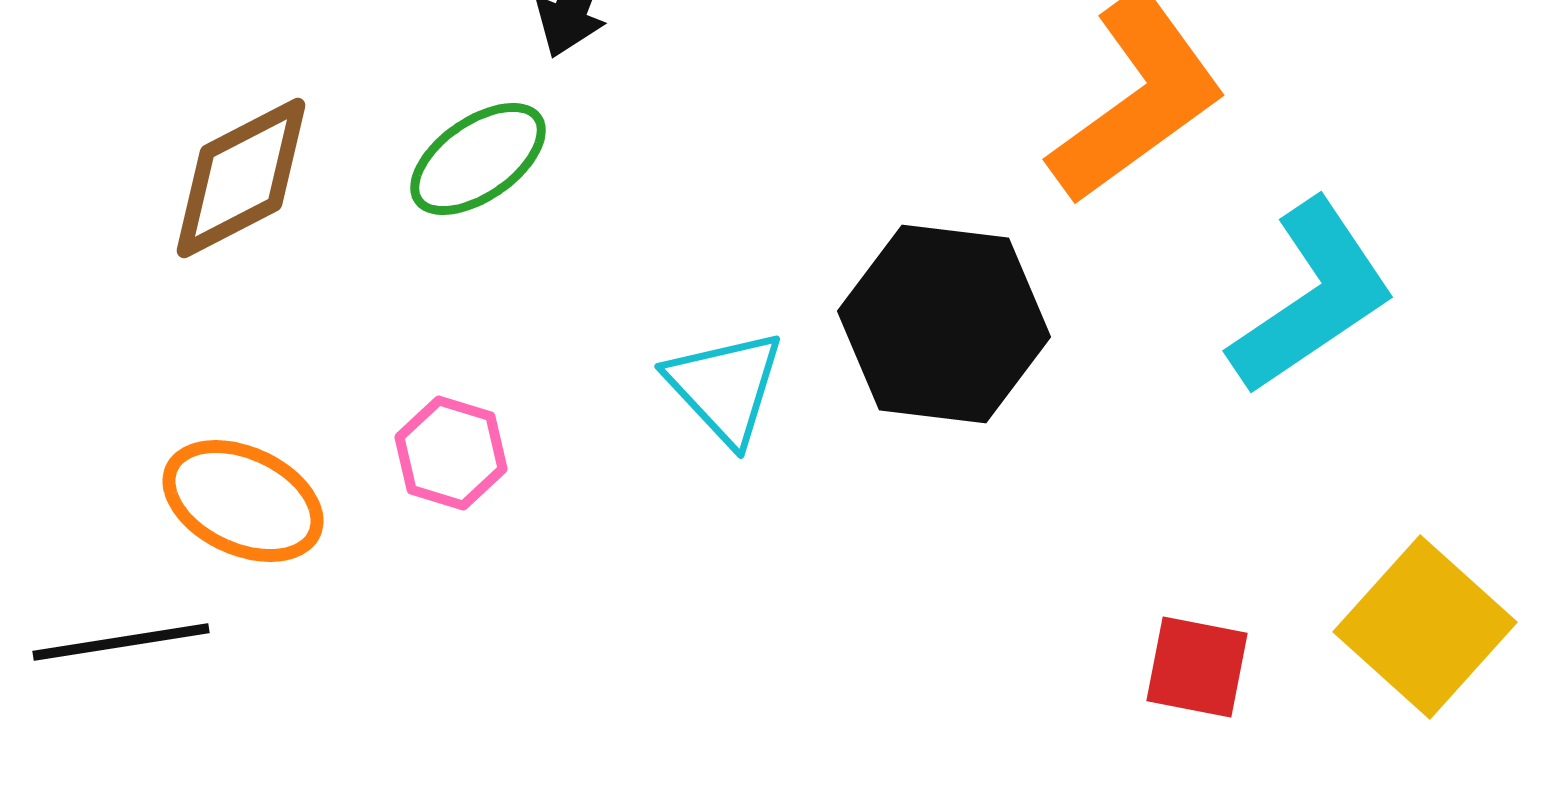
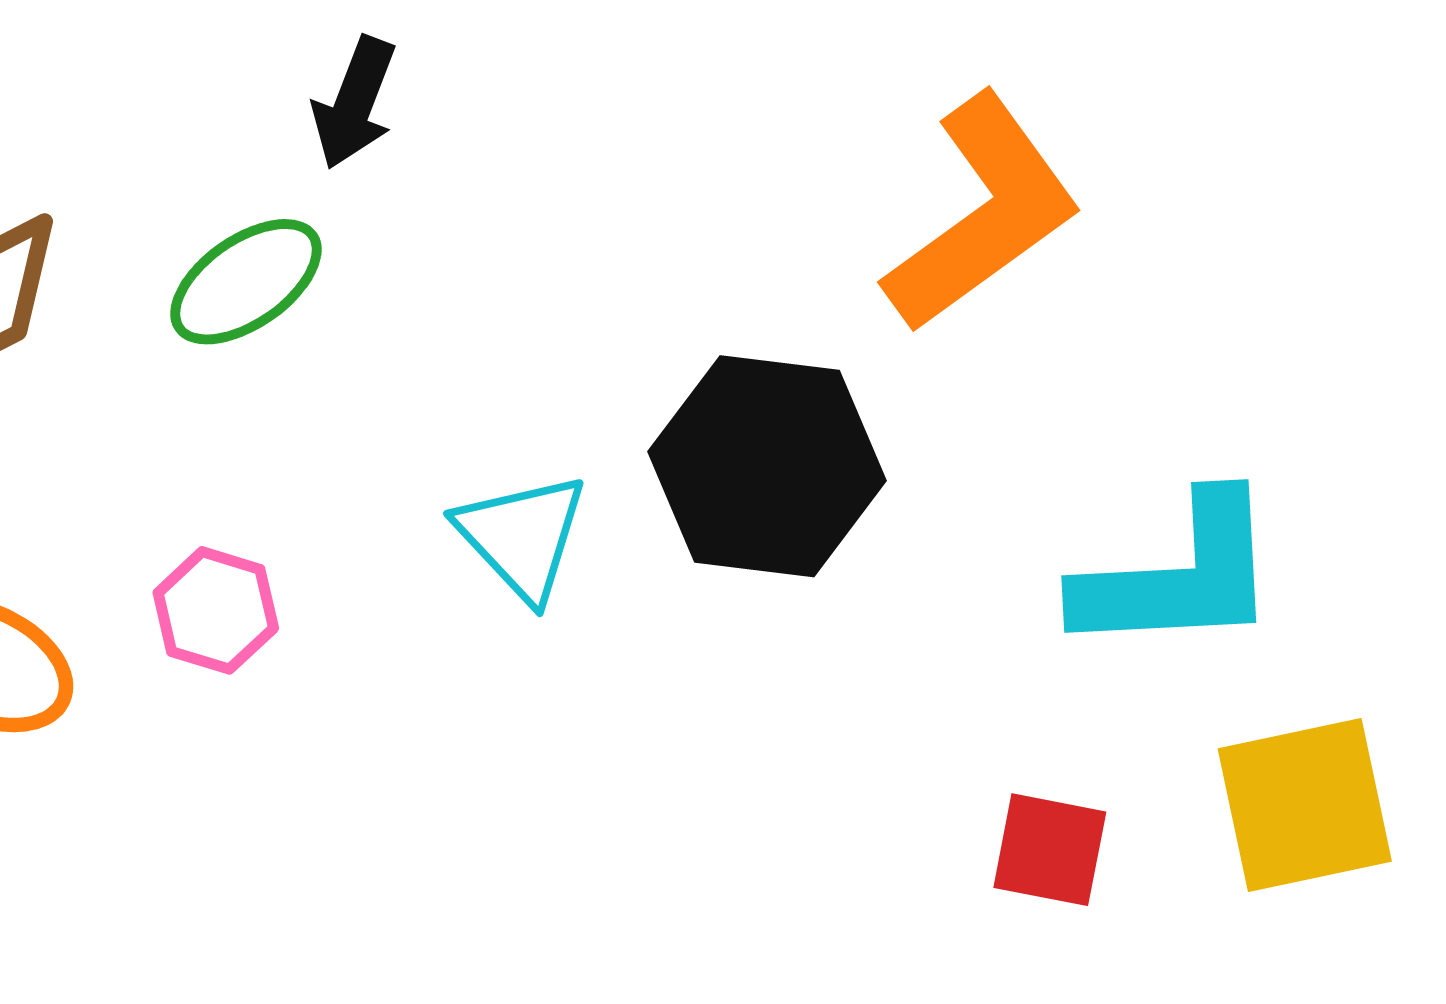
cyan L-shape: (1312, 297) -> (1178, 576), moved, turned 31
yellow square: (1425, 627) -> (1305, 805), turned 36

